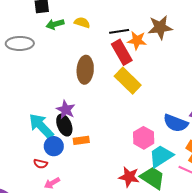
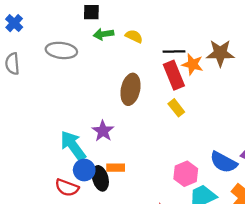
yellow rectangle: (128, 81) -> (176, 108), size x0.6
black ellipse: (64, 125) -> (100, 178), moved
red semicircle: (41, 164) -> (67, 188), size x1.5

